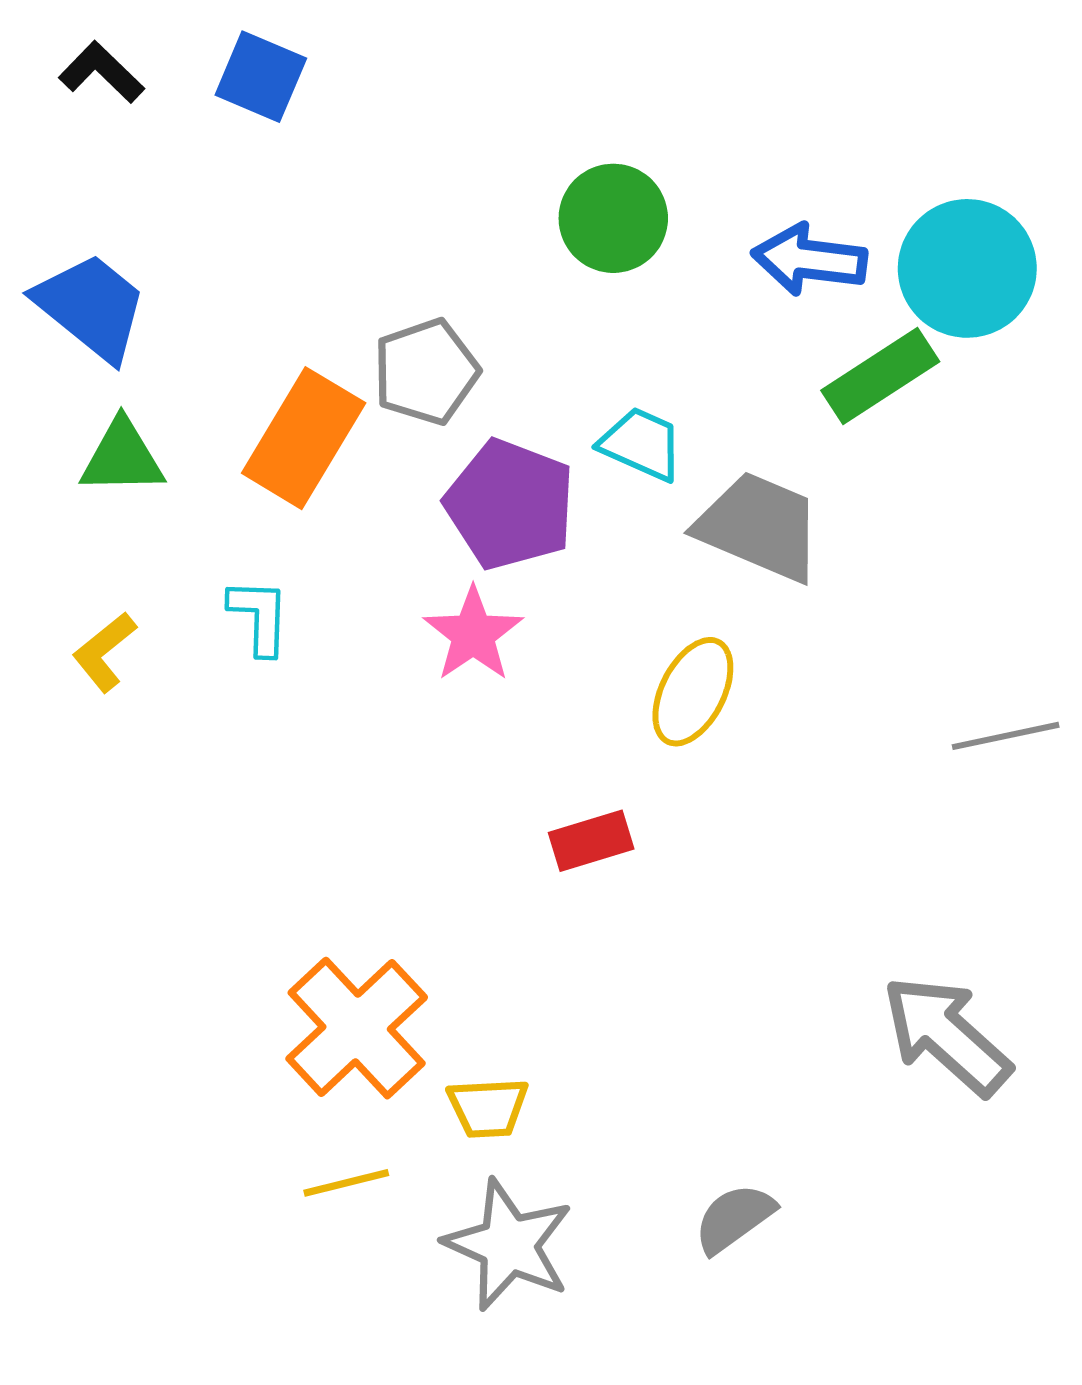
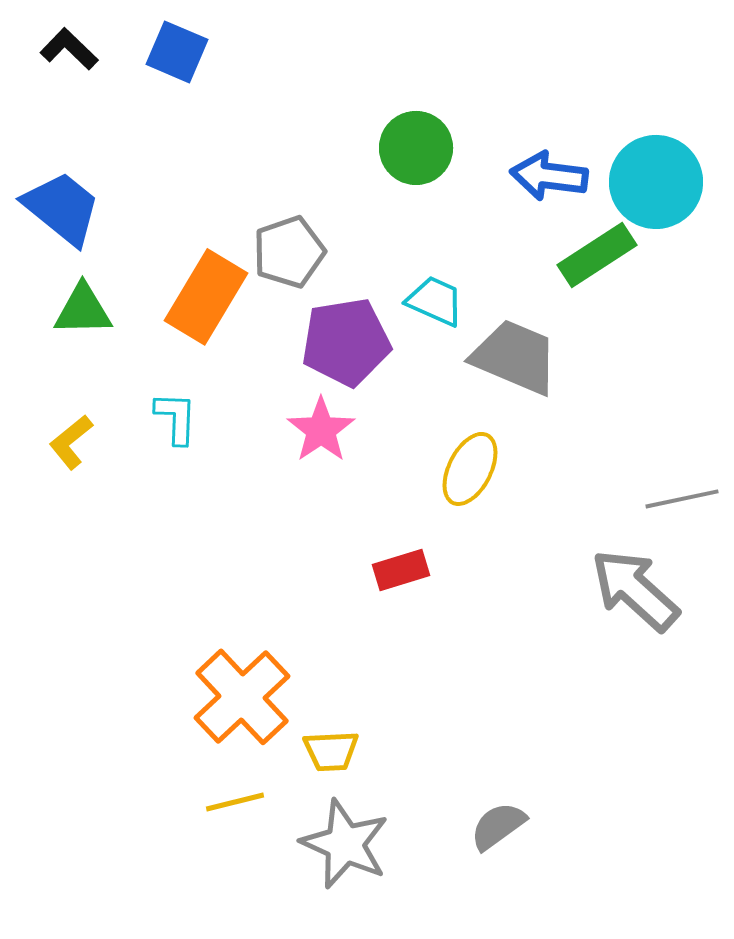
purple pentagon: (510, 504) -> (346, 342), turned -30
gray arrow: (947, 1035) -> (635, 590), moved

